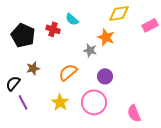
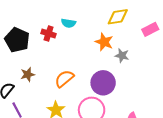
cyan semicircle: (72, 19) -> (68, 23), turned -32
gray star: (90, 50) -> (122, 56), moved
purple circle: (105, 76) -> (103, 83), size x1.5

